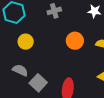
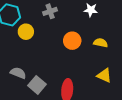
yellow circle: (26, 42) -> (26, 32), moved

